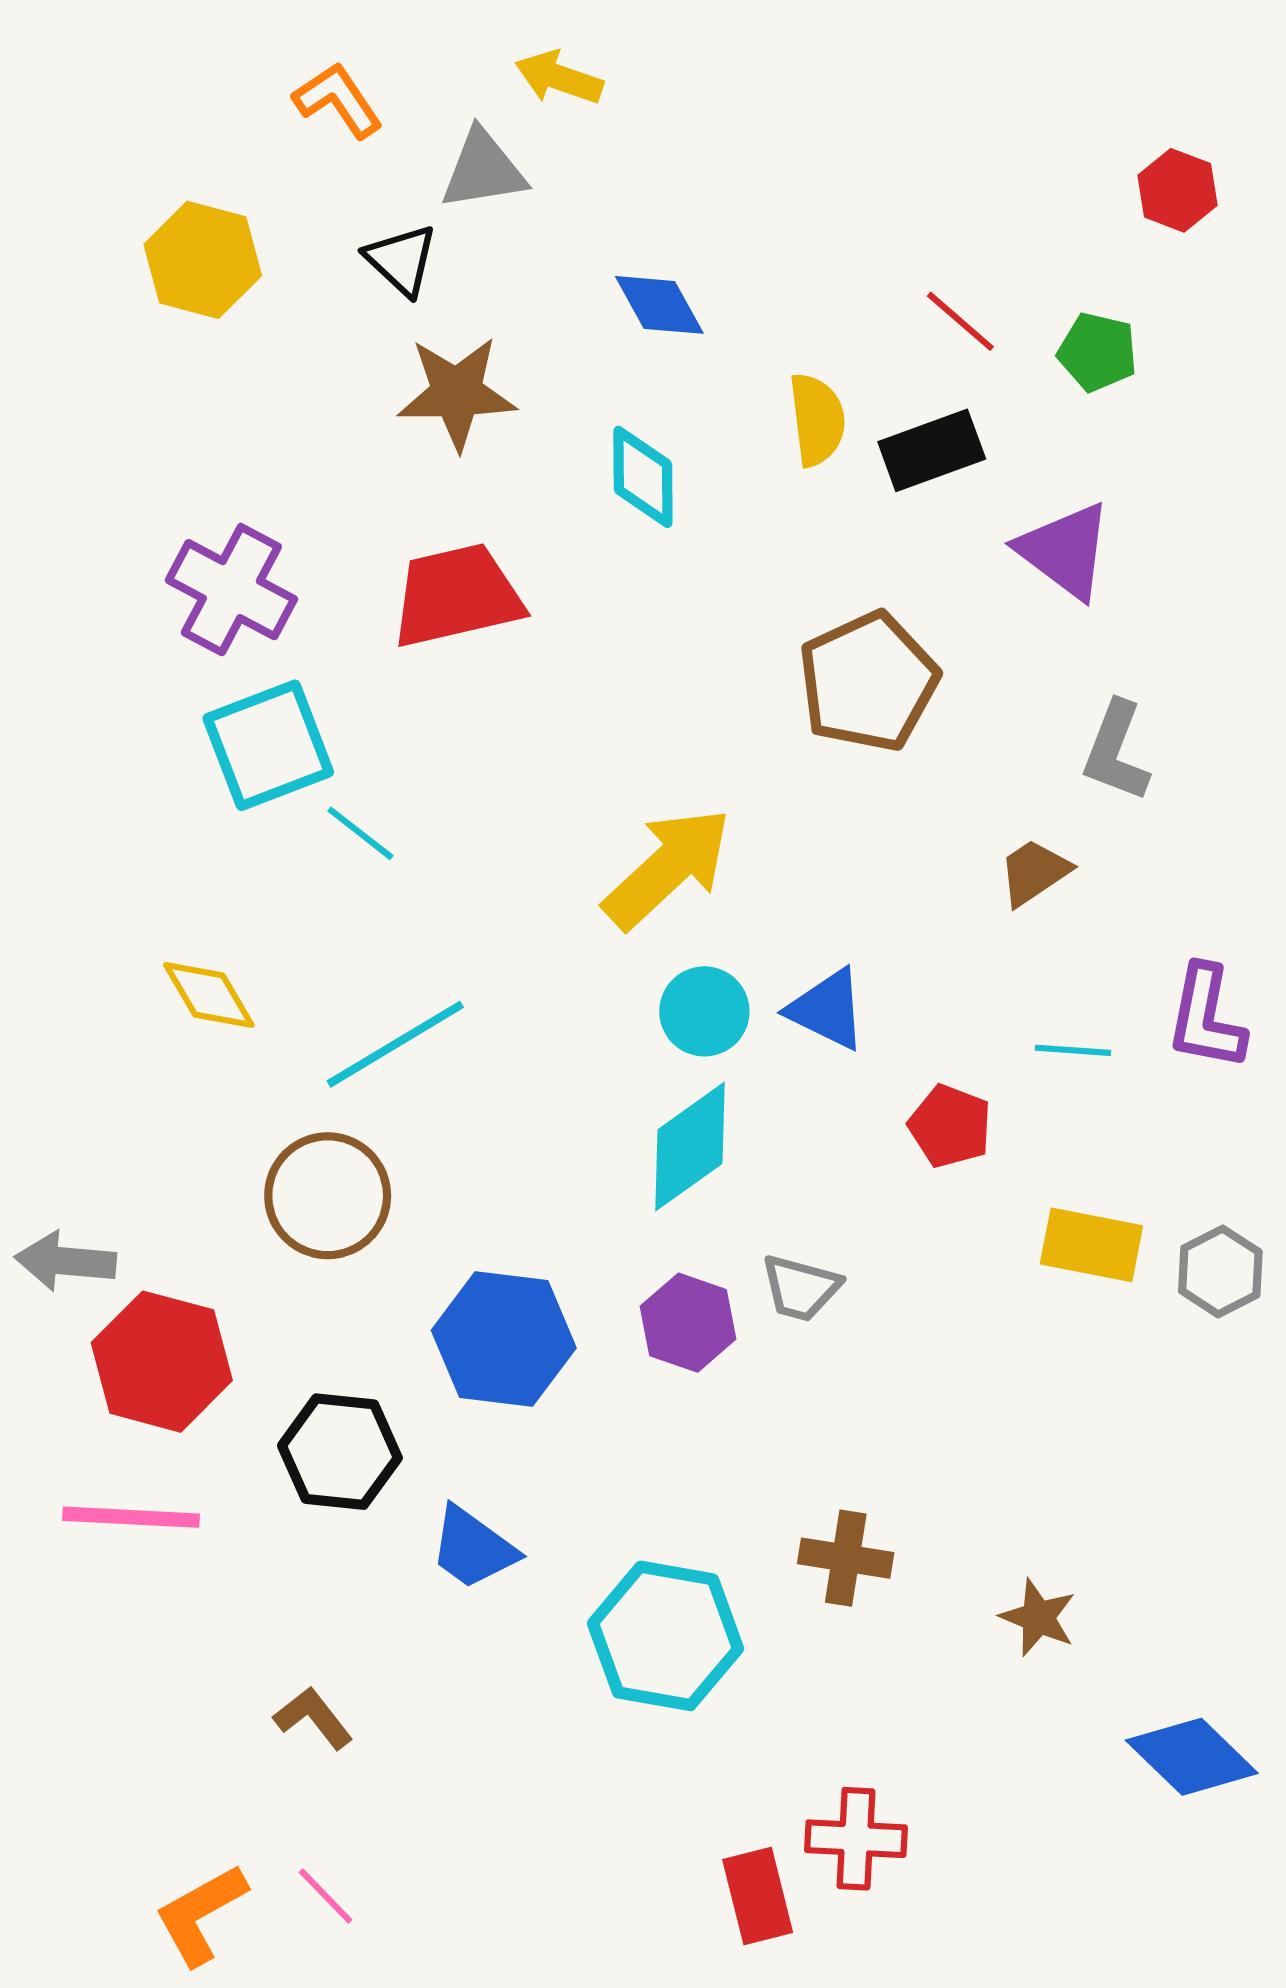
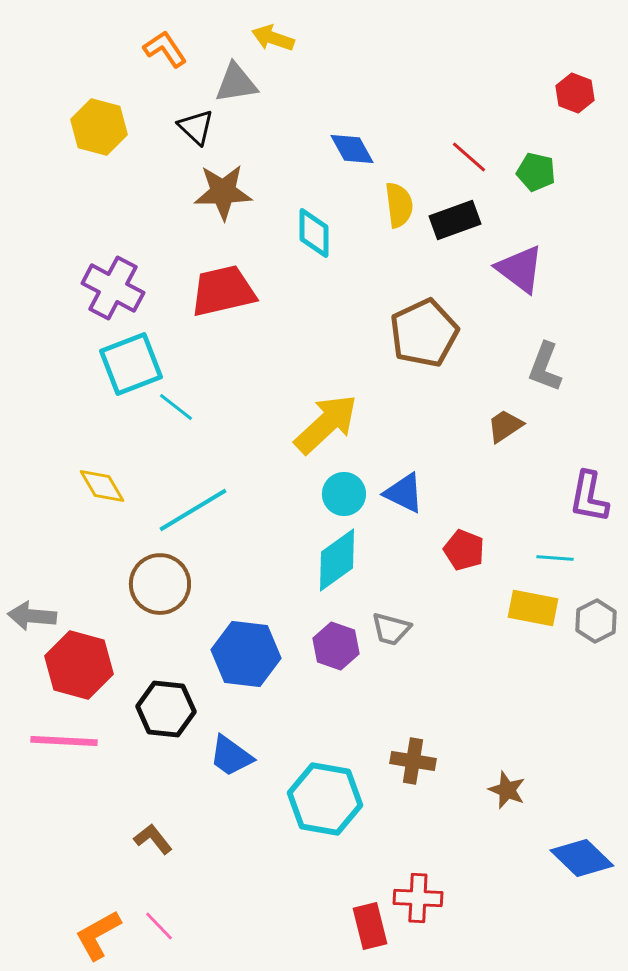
blue diamond: (659, 305) -> (352, 149), moved
cyan line: (1073, 1050) -> (555, 558), moved

